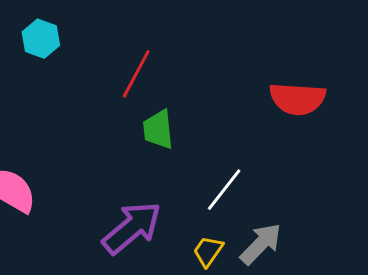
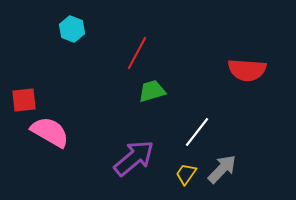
green trapezoid: (158, 130) -> (152, 91), turned 80

